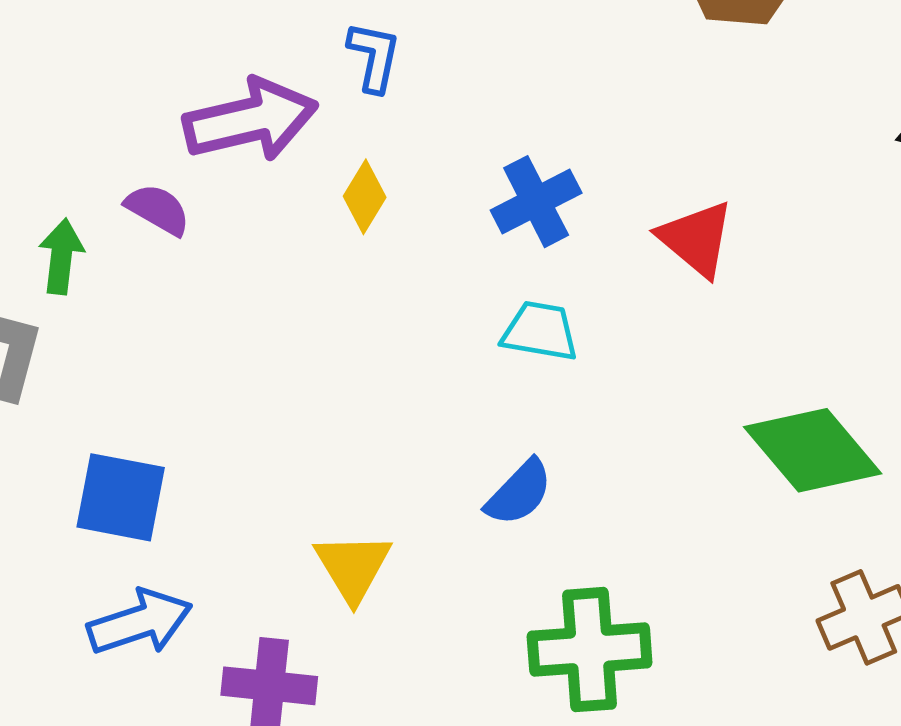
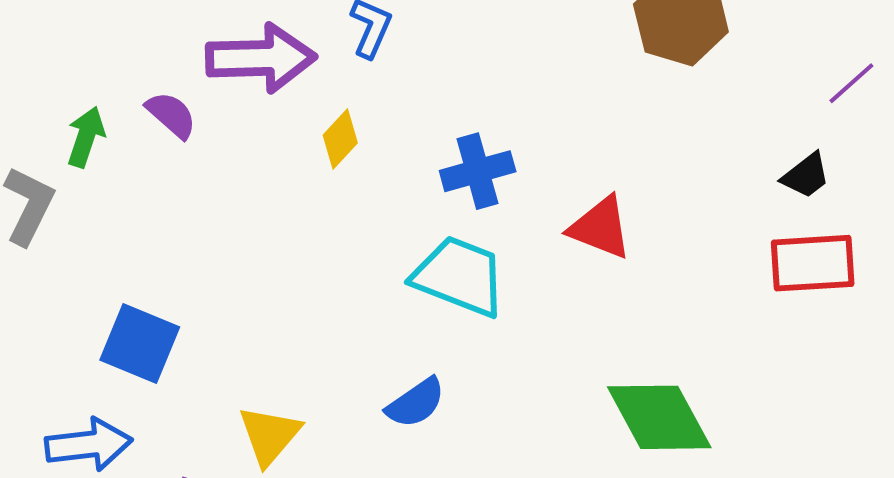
red triangle: (696, 239) -> (600, 228), turned -30
cyan trapezoid: (540, 331) -> (459, 276), size x1.5
blue square: (121, 497) -> (140, 343), moved

